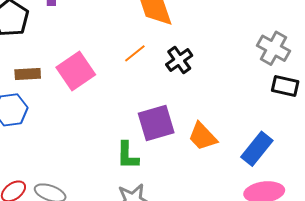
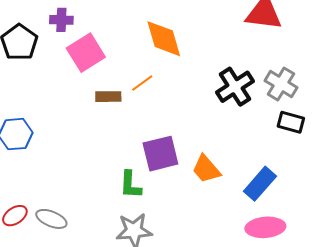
black cross: (179, 60) -> (235, 87), moved, size x1.4
pink square: (76, 71) -> (86, 53), moved
brown rectangle: (28, 74) -> (108, 97), moved

